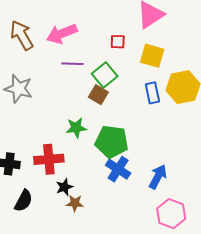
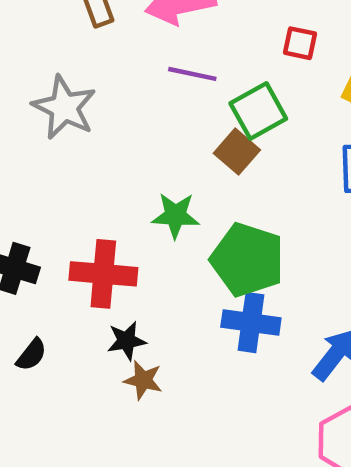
blue cross: (118, 169) -> (251, 323), turned -35
black semicircle: (23, 201) -> (31, 355), size x0.7

